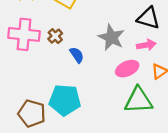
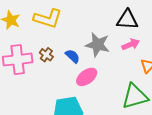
blue semicircle: (77, 55) -> (73, 56), moved
pink ellipse: (127, 69) -> (87, 77), moved

